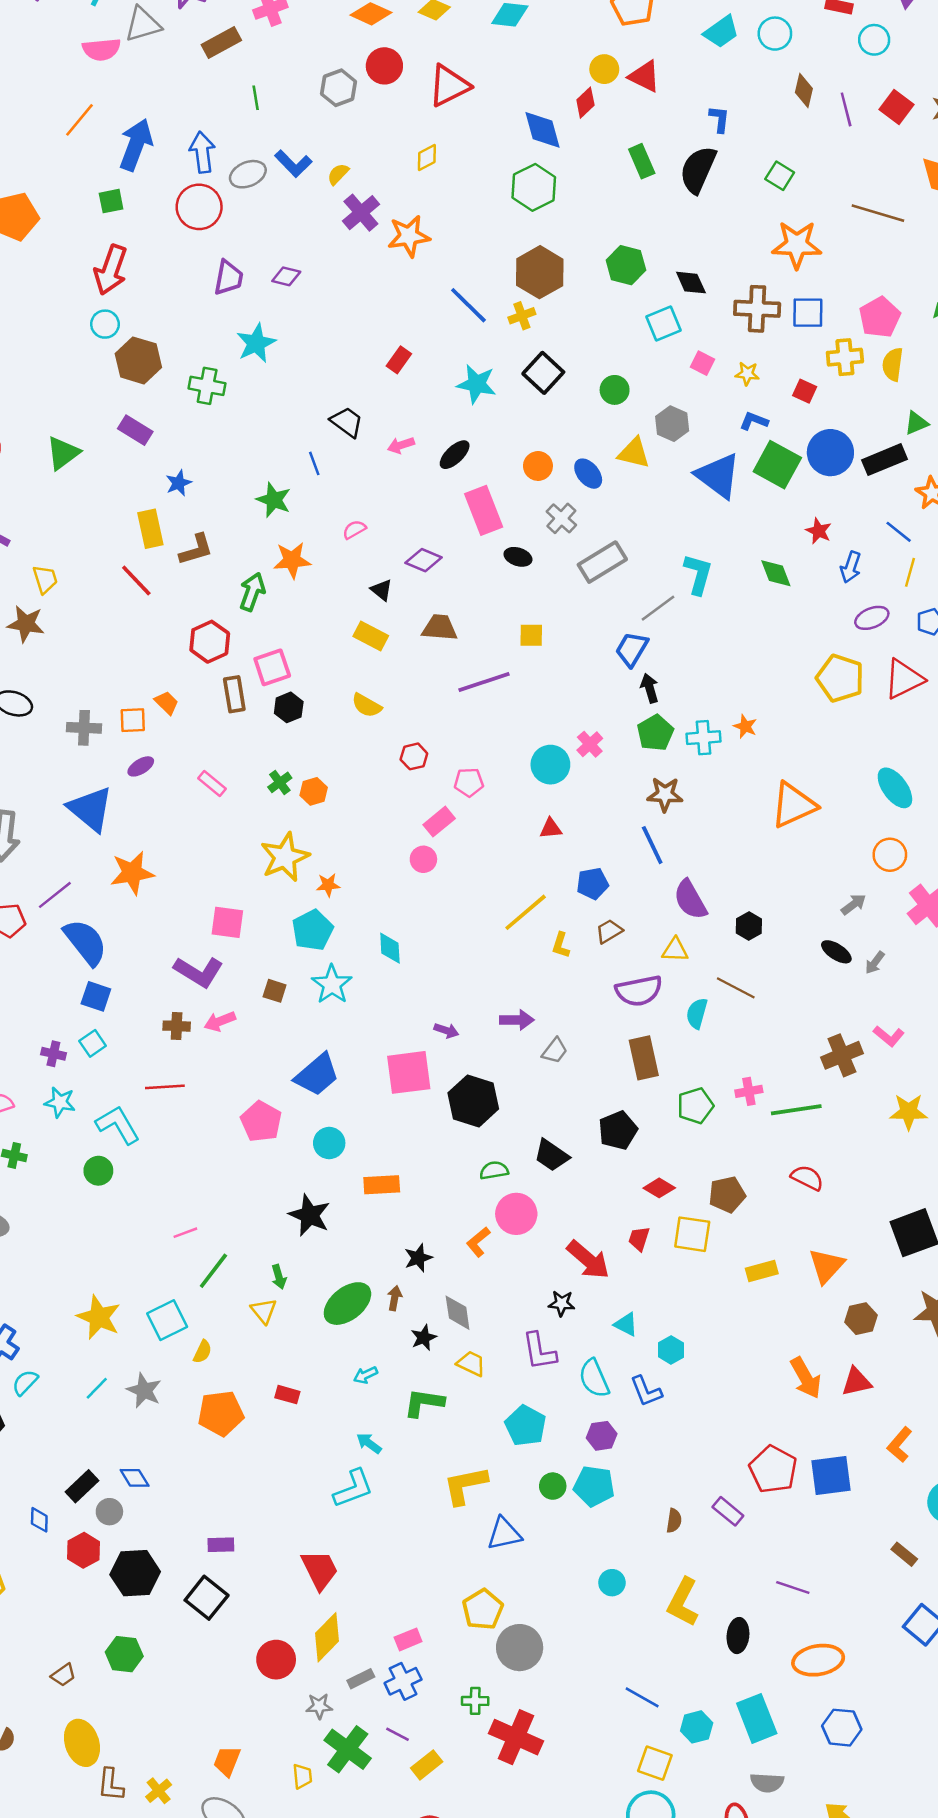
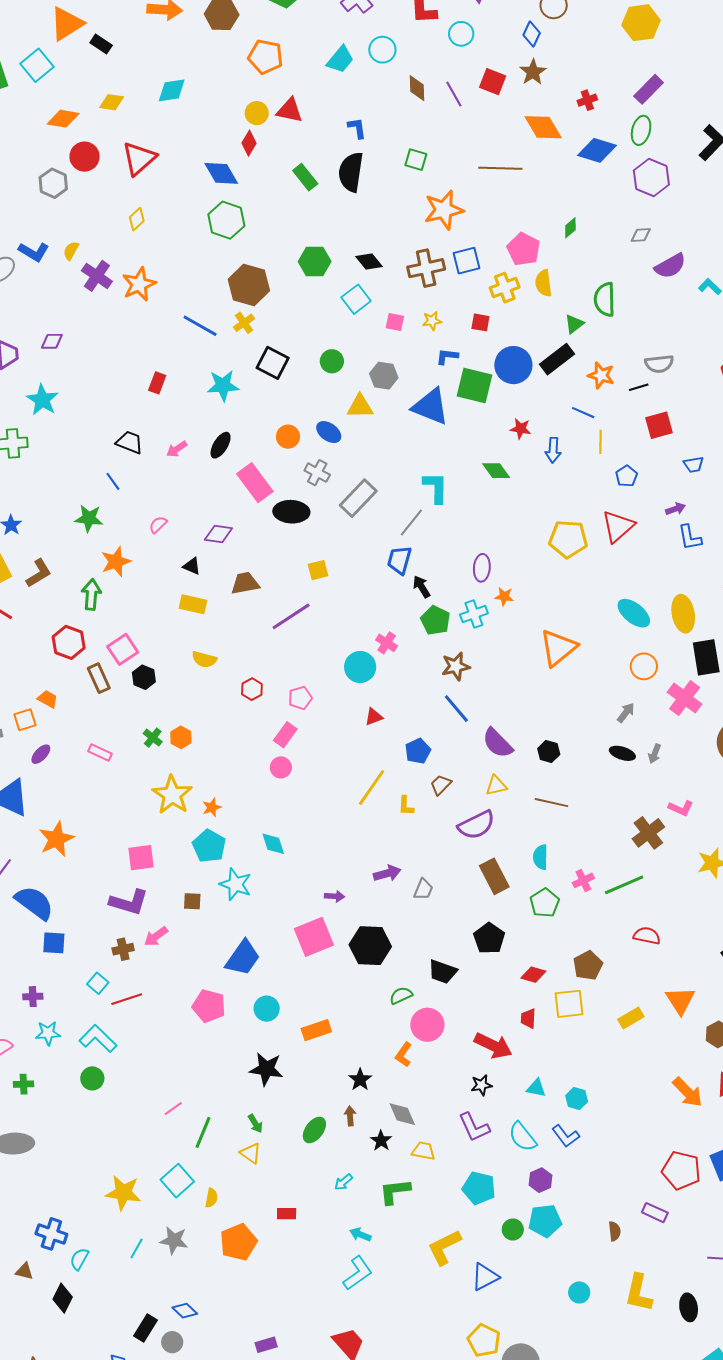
black ellipse: (518, 557) -> (291, 512), size x1.6
purple ellipse: (872, 618) -> (482, 568), moved, turned -48
cyan semicircle: (697, 1013) -> (540, 857), moved
cyan square: (93, 1043) -> (98, 983), moved
green ellipse: (347, 1304) -> (314, 1130), size x0.7

